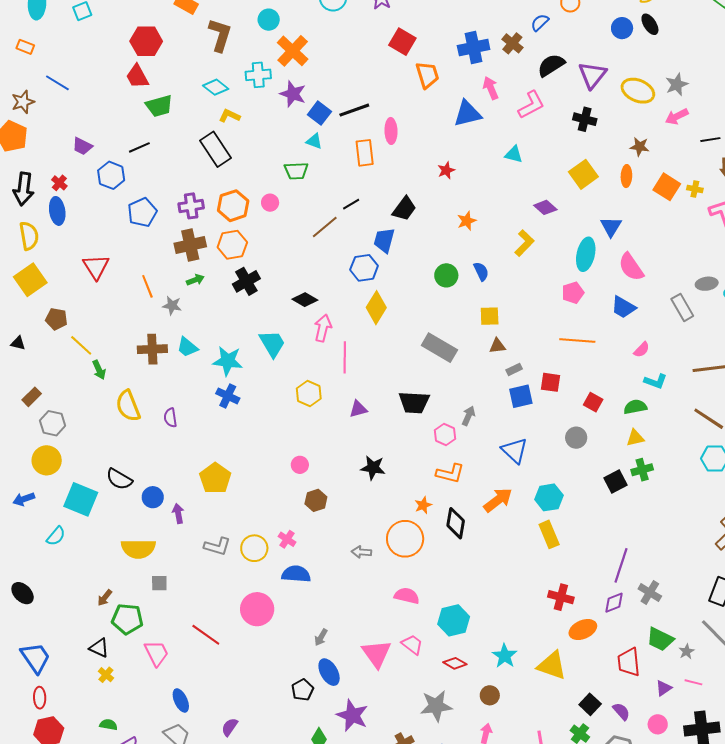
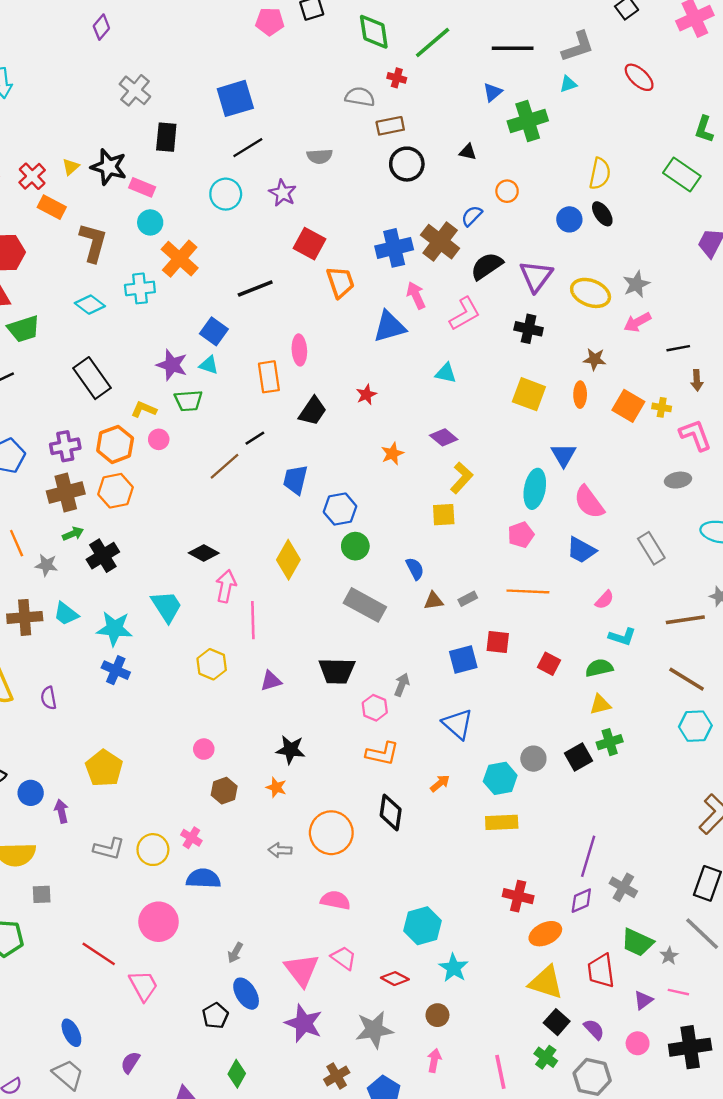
brown cross: (512, 43) -> (440, 242), size x1.5
purple star: (293, 94) -> (172, 365), moved
black line: (354, 110) -> (255, 289), moved
yellow L-shape: (229, 116) -> (144, 409), moved
yellow square: (583, 174) -> (529, 394), turned -32
purple diamond: (545, 207) -> (444, 437), moved
black trapezoid: (404, 209) -> (313, 411), moved
blue hexagon: (364, 268) -> (340, 509), moved
blue semicircle: (481, 271) -> (415, 569), moved
green circle: (446, 275) -> (355, 546), moved
black cross: (246, 281) -> (103, 556), moved
gray ellipse: (707, 284) -> (678, 480), moved
yellow square: (490, 316) -> (444, 515), moved
gray rectangle: (514, 369) -> (468, 599), moved
gray circle: (576, 438) -> (533, 759), moved
orange arrow: (498, 500) -> (440, 783), size x0.6
orange star: (423, 505) -> (276, 787), moved, turned -30
yellow rectangle: (549, 534) -> (502, 822), turned -68
cyan hexagon: (454, 620) -> (422, 926), moved
pink trapezoid: (156, 653) -> (143, 986), moved
yellow triangle: (552, 665) -> (546, 982), moved
purple star: (352, 715) -> (304, 1023), moved

